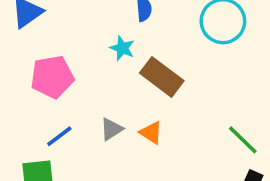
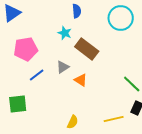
gray triangle: (111, 129) -> (63, 67), moved
blue line: (59, 136) -> (37, 75), moved

